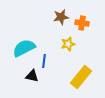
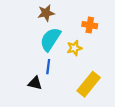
brown star: (61, 17) -> (46, 13), moved
cyan semicircle: (24, 48) -> (50, 39), moved, turned -30

